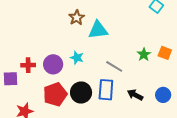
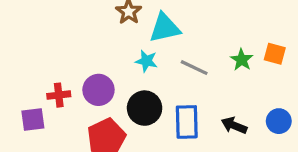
cyan star: (77, 58) -> (146, 61), moved
gray line: (114, 66) -> (194, 68), moved
black circle: (81, 93) -> (145, 108), moved

